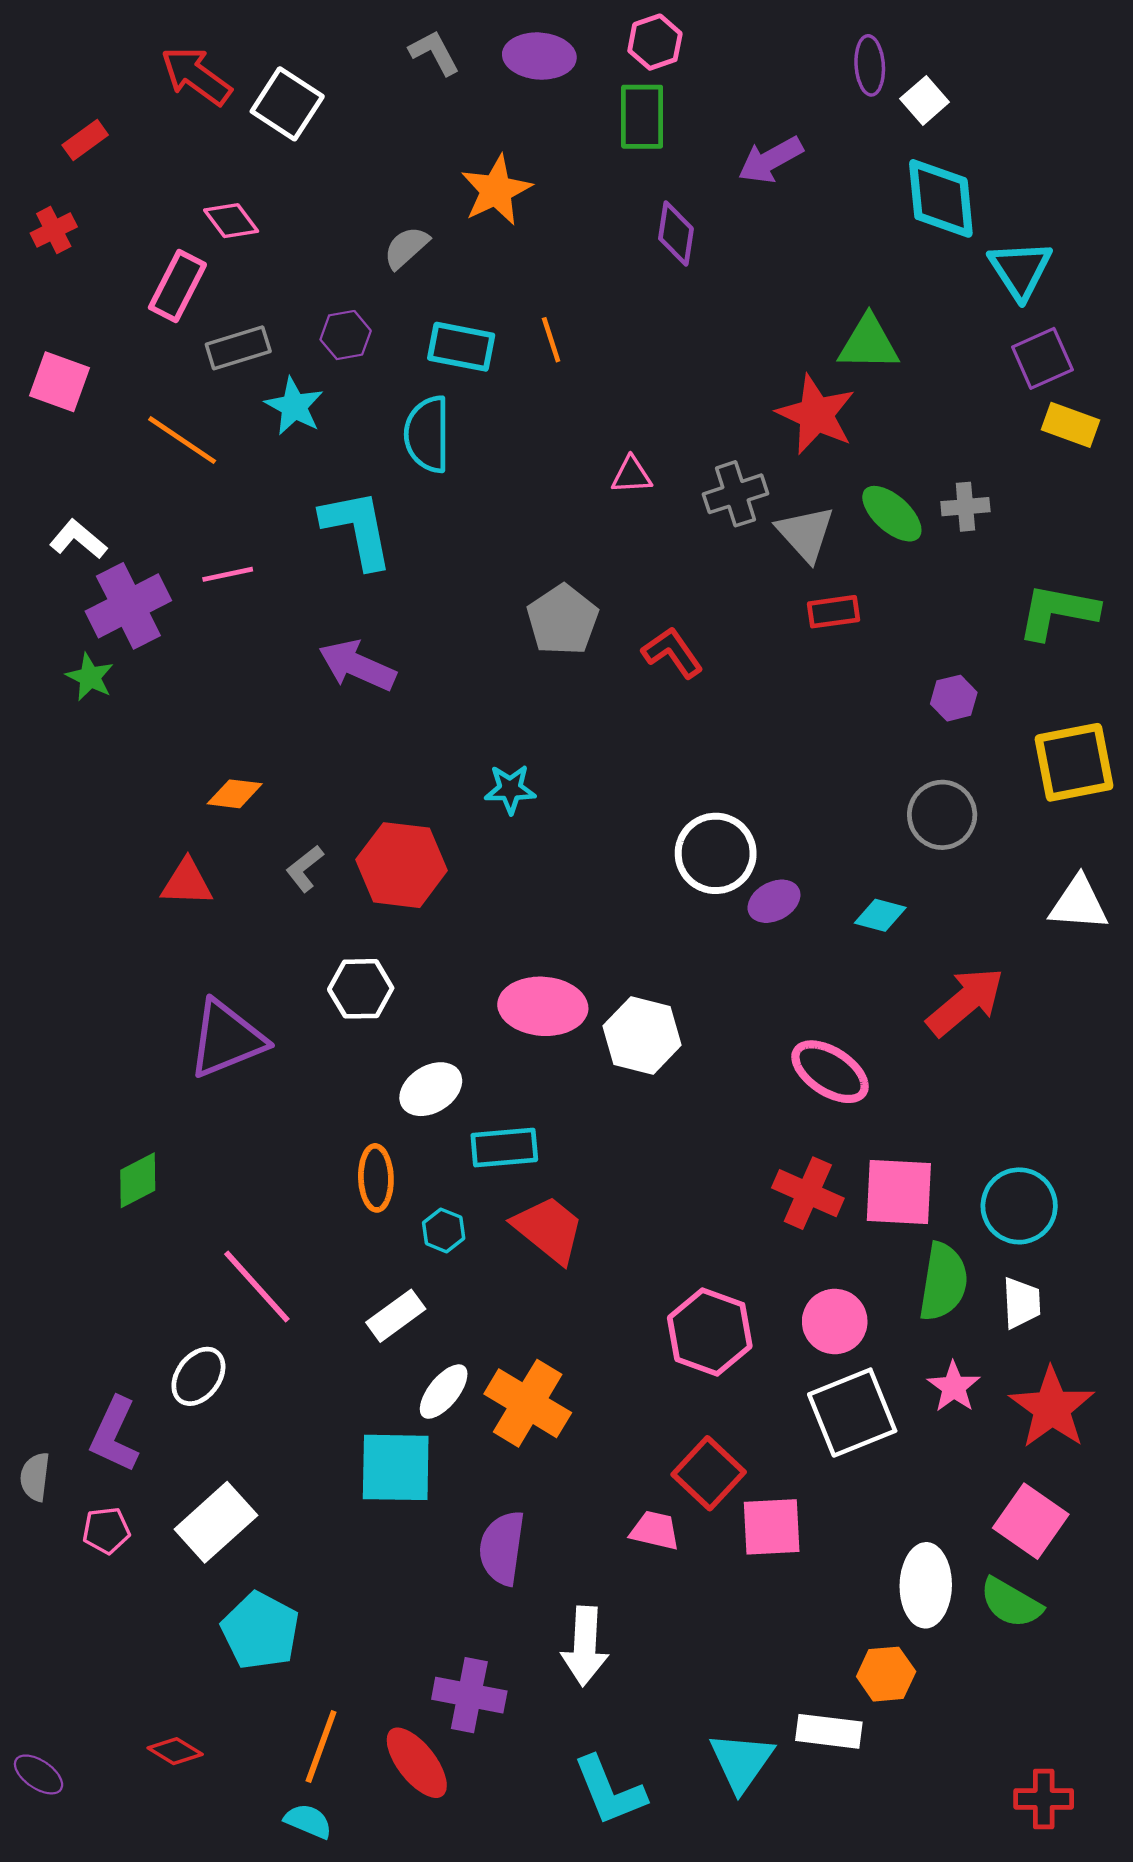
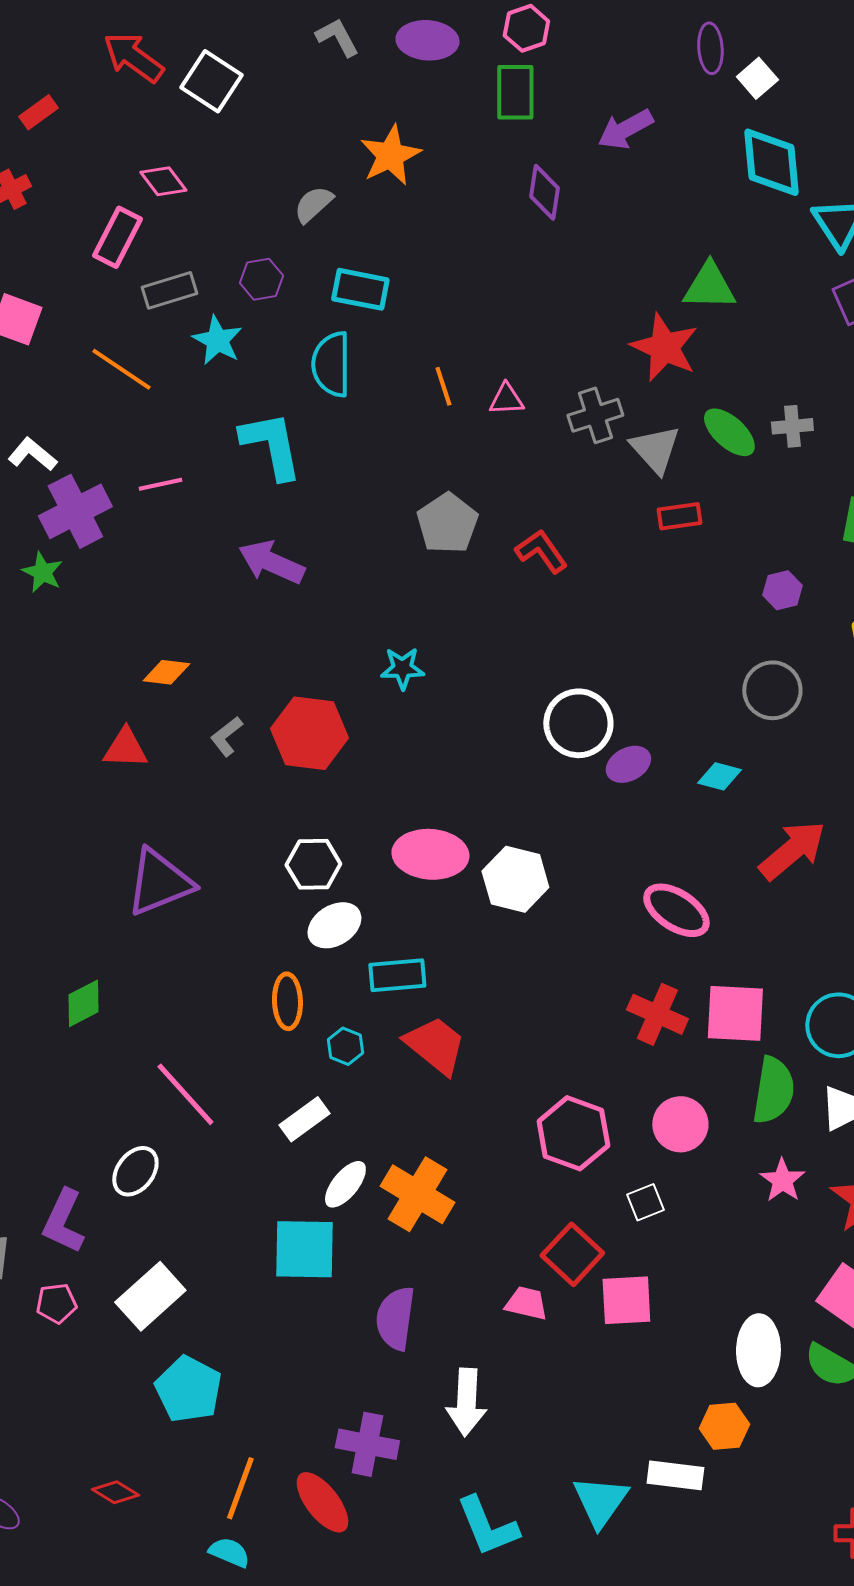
orange line: (551, 340) -> (443, 386), moved
white hexagon: (361, 989) -> (313, 864), moved
white square: (852, 1413) -> (645, 1202), moved, size x0.5

